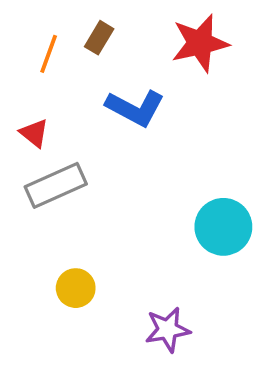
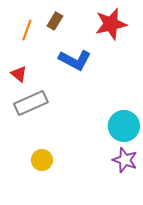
purple star: (168, 330) -> (125, 160), moved, turned 30

